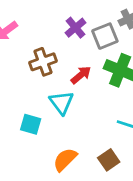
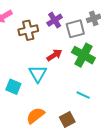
brown cross: (43, 62) -> (28, 30), moved

